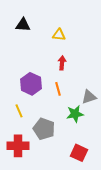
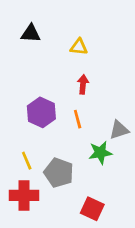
yellow line: (19, 111) -> (27, 161), moved
red square: (79, 153) -> (92, 209), moved

